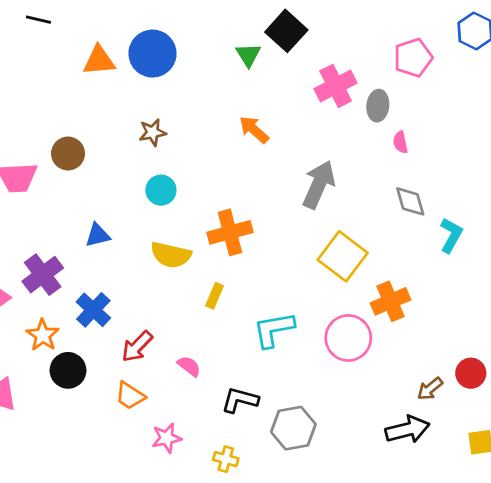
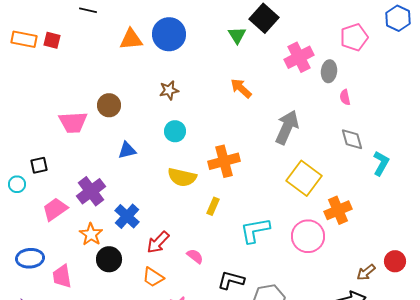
blue triangle: (98, 235) -> (127, 150), moved

